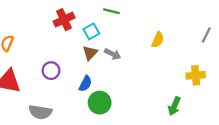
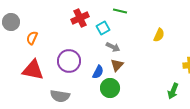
brown triangle: (90, 53) -> (117, 65), moved
gray arrow: (113, 54) -> (113, 47), moved
purple circle: (51, 71) -> (69, 61), size x1.5

